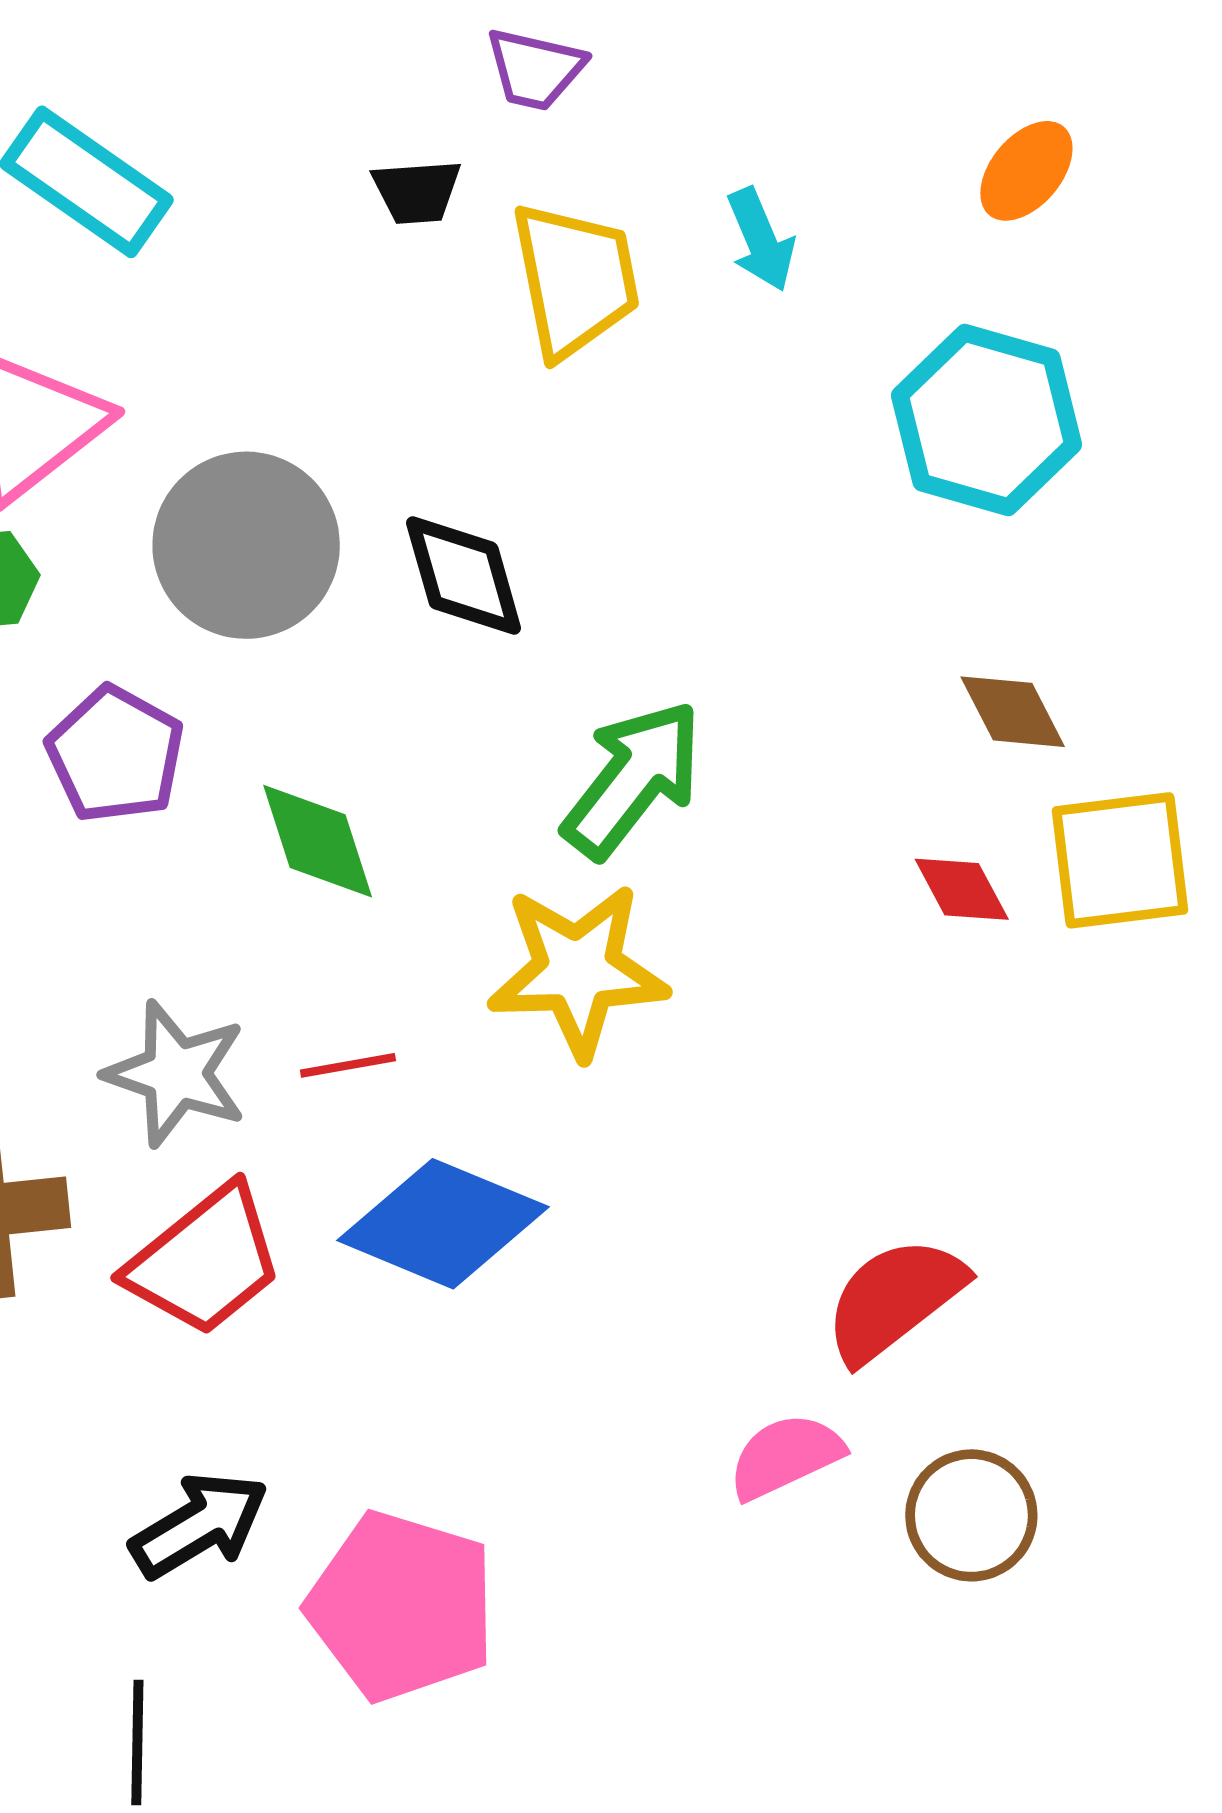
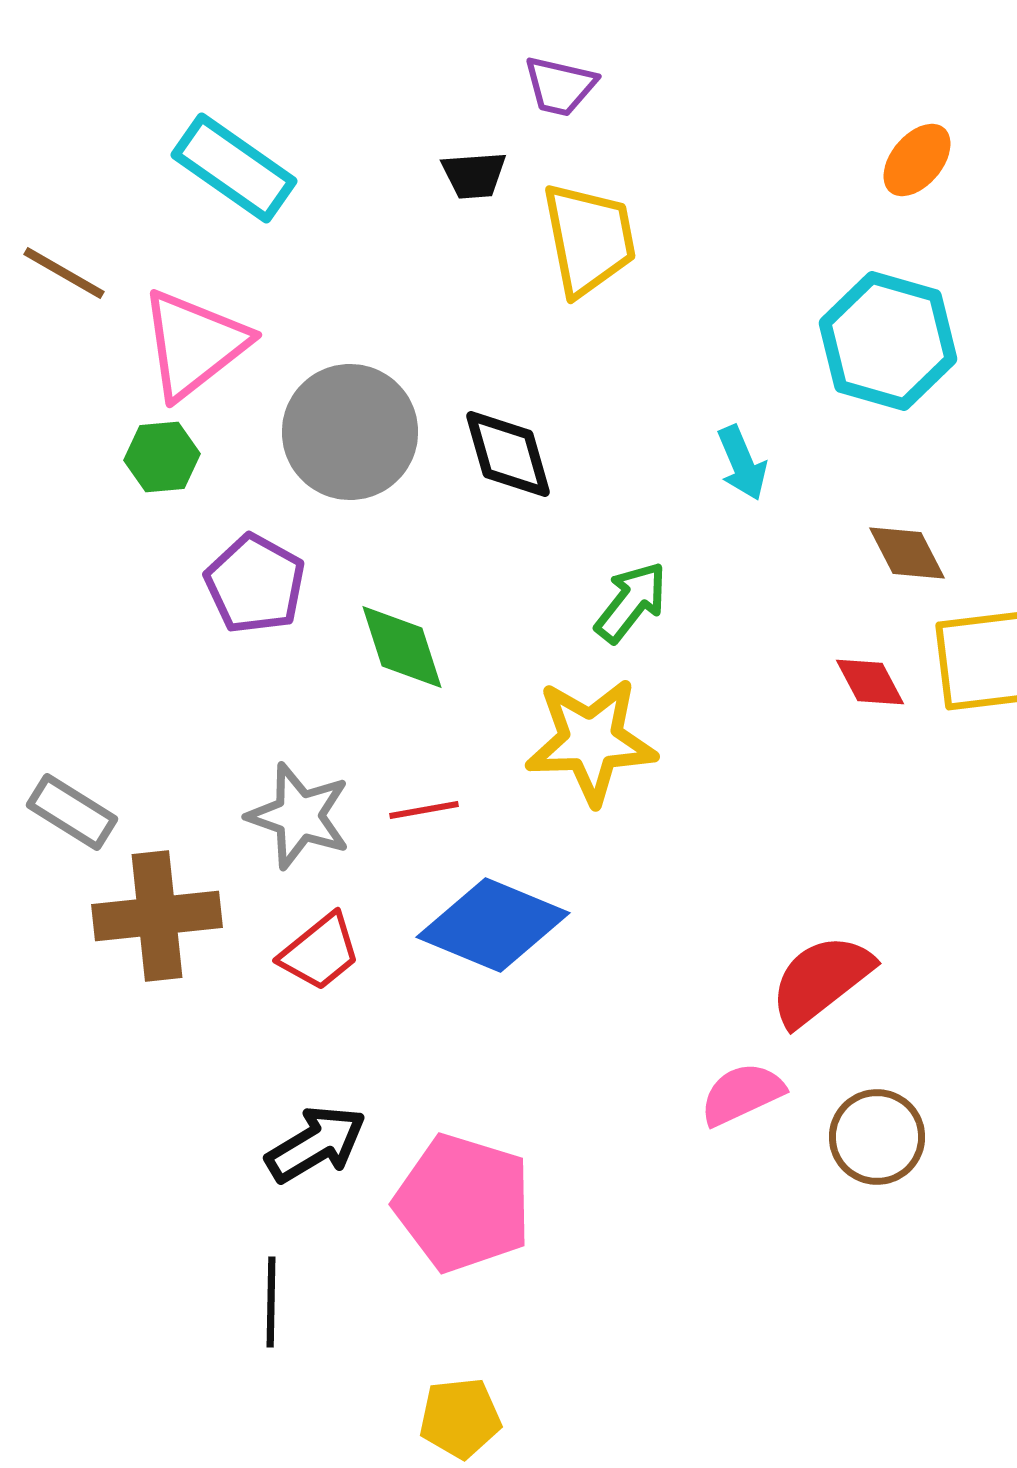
cyan arrow: (761, 240) -> (742, 463), moved
green arrow: (633, 779) -> (631, 602), size x0.7
red trapezoid: (205, 1261) -> (320, 952), size x0.7

